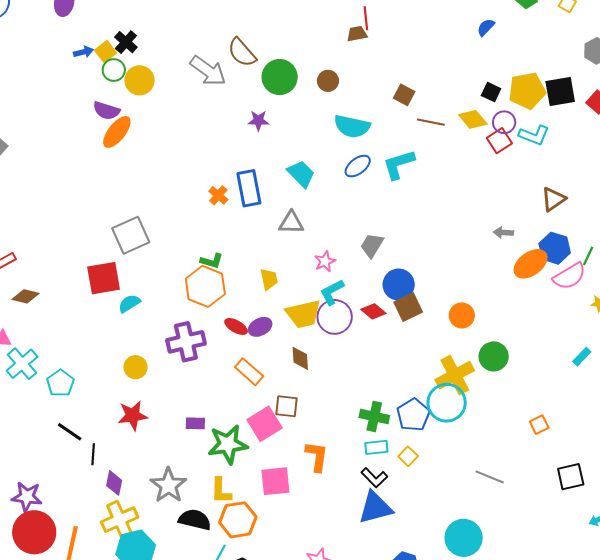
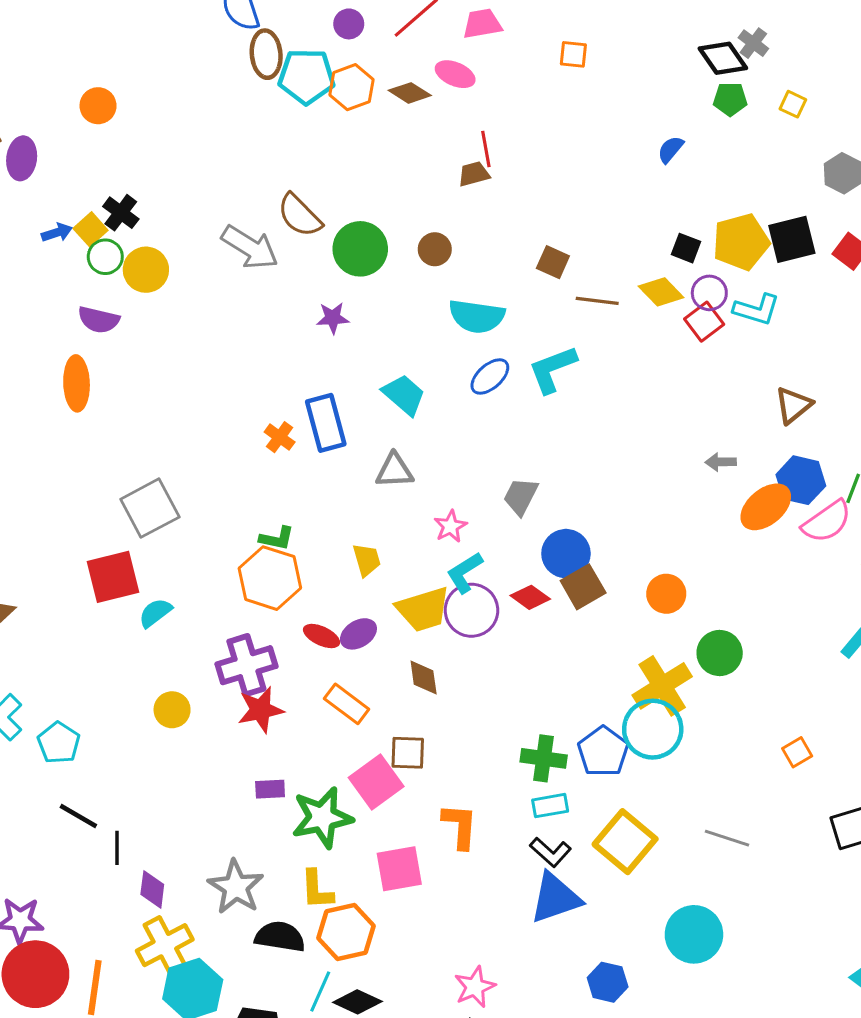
orange ellipse: (117, 132) -> (77, 383), moved, turned -36
red star: (133, 416) -> (260, 710), moved
yellow square: (408, 456) -> (625, 842), moved, size x2.0

